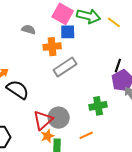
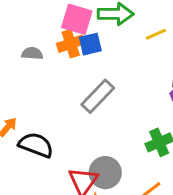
yellow line: (114, 22) -> (156, 34), moved, turned -48
orange cross: (52, 47) -> (71, 44), moved

